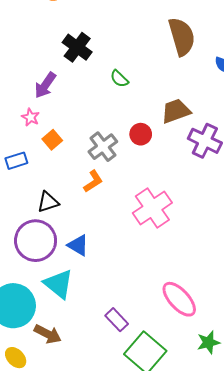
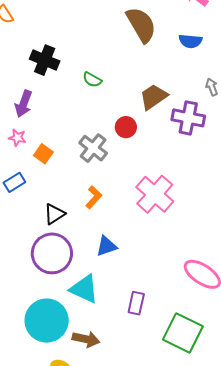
orange L-shape: (93, 181) -> (94, 197), moved
blue triangle: (78, 245) -> (106, 246), moved, turned -35
purple rectangle: (117, 320) -> (136, 303), moved, turned 70

